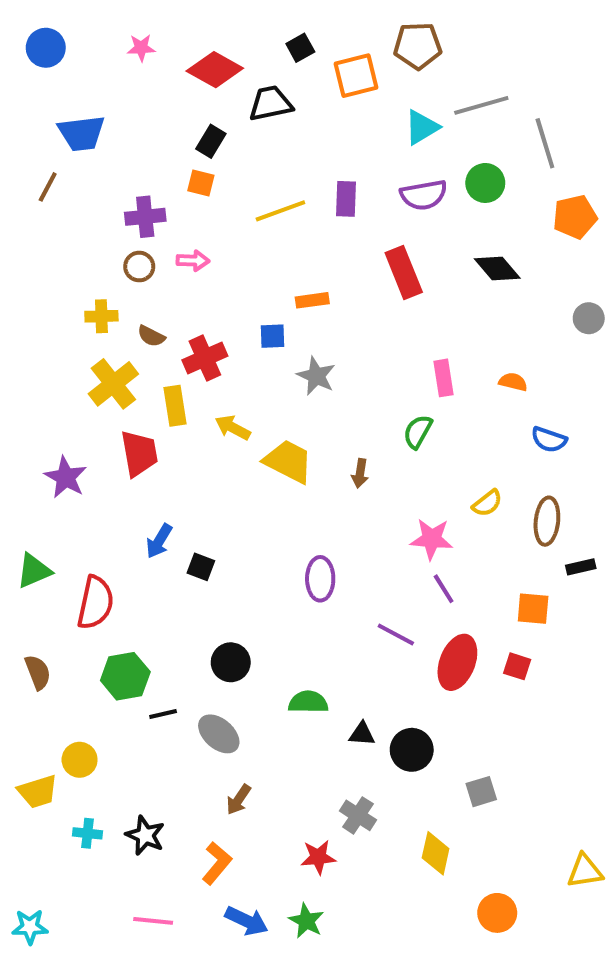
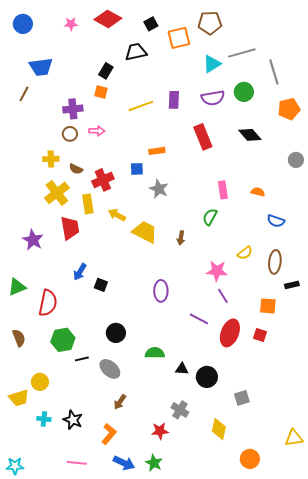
red diamond: (215, 70) -> (108, 19), moved

